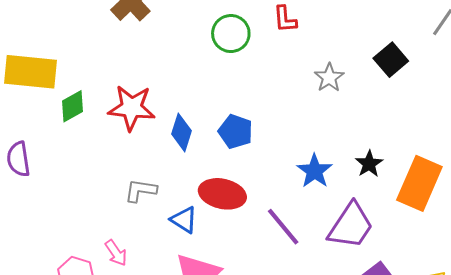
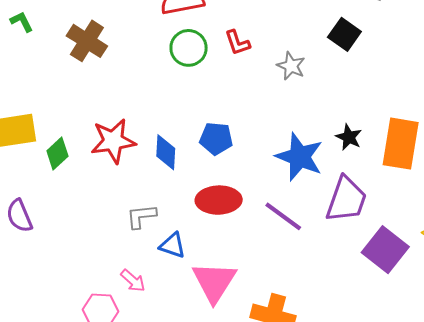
red L-shape: (285, 19) -> (237, 43), moved
blue star: (315, 171) -> (299, 157), size x1.4
blue triangle: (184, 220) -> (173, 245), moved

